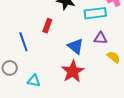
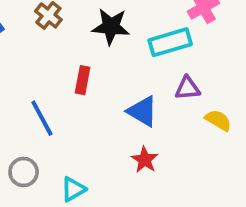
red star: (73, 71) -> (145, 160), size x0.6
cyan triangle: (34, 81) -> (73, 189), turned -32

